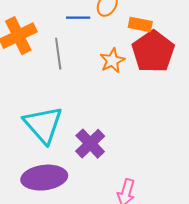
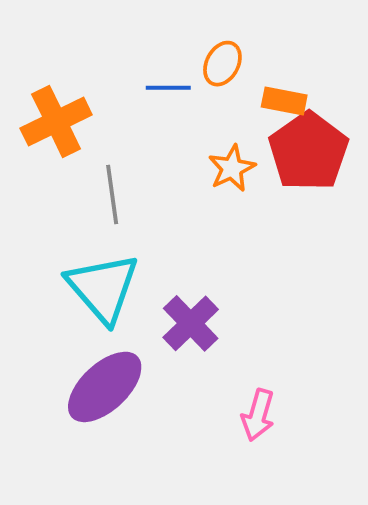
gray line: (58, 54) -> (112, 194), moved
purple ellipse: (44, 178) -> (105, 387), turned -36

